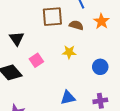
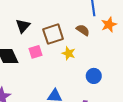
brown square: (52, 17) -> (53, 34), moved, turned -30
orange star: (101, 21) -> (109, 25), moved

